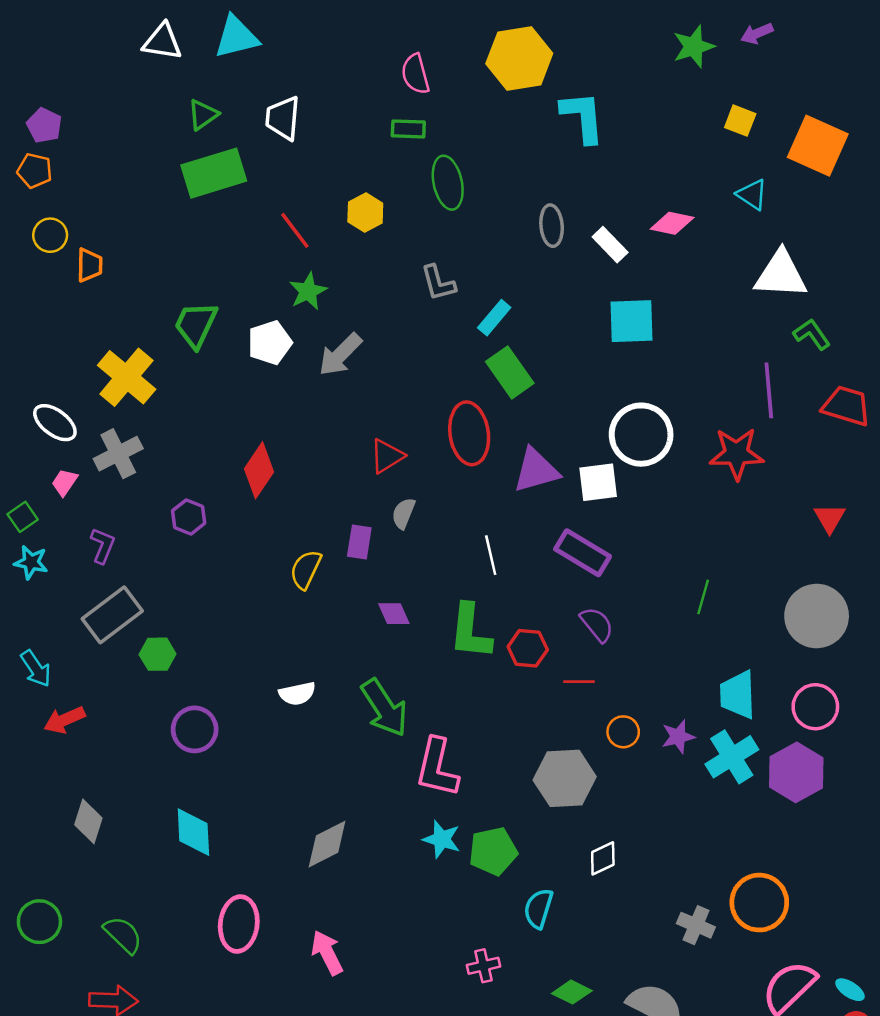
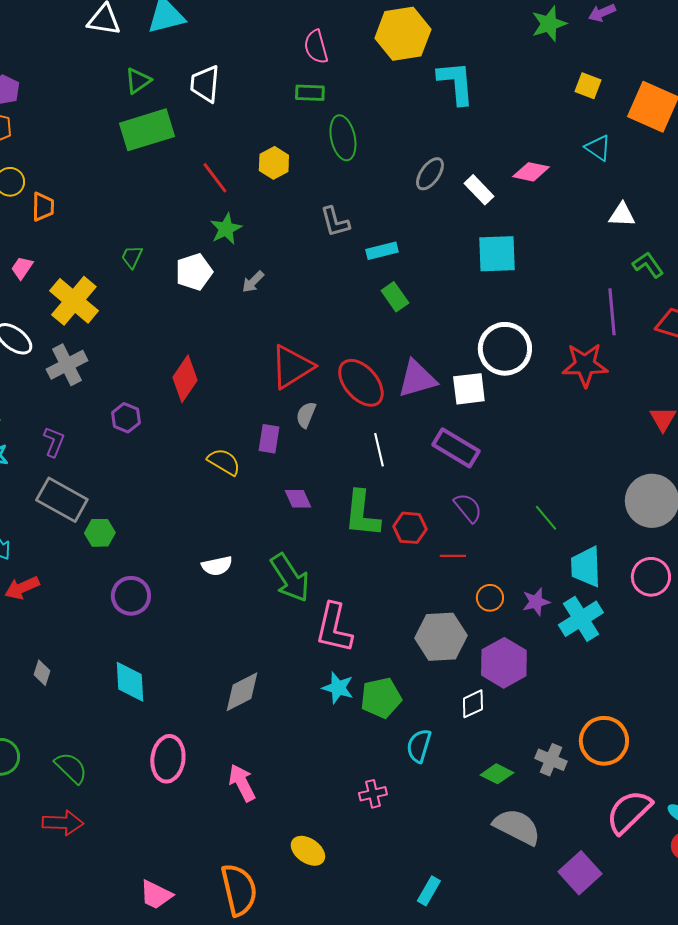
gray ellipse: (552, 226) -> (430, 174), turned 40
white triangle: (781, 275) -> (622, 215), size x0.6
cyan rectangle: (494, 318) -> (382, 251), turned 36
green trapezoid: (196, 325) -> (132, 257), size x0.6
gray arrow: (340, 355) -> (253, 282), size x0.6
green rectangle: (510, 372) -> (395, 297), size x0.7
red ellipse: (469, 433) -> (361, 383), moved, turned -33
red triangle: (387, 456) -> (292, 367), size x1.5
pink trapezoid: (64, 482) -> (22, 268), moved
yellow semicircle: (306, 569) -> (224, 462), turned 96
green line: (703, 597) -> (546, 518), moved, turned -56
gray rectangle: (112, 615) -> (62, 500), turned 66
purple hexagon: (796, 772) -> (504, 663), moved
gray diamond: (88, 821) -> (42, 673), size x0.7
green diamond: (572, 992) -> (497, 774), moved

